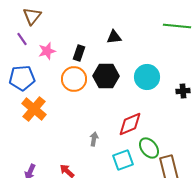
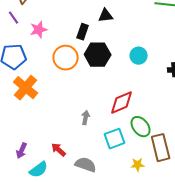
black rectangle: (79, 53) -> (83, 32), moved
cyan circle: (147, 77) -> (139, 56), size x0.7

